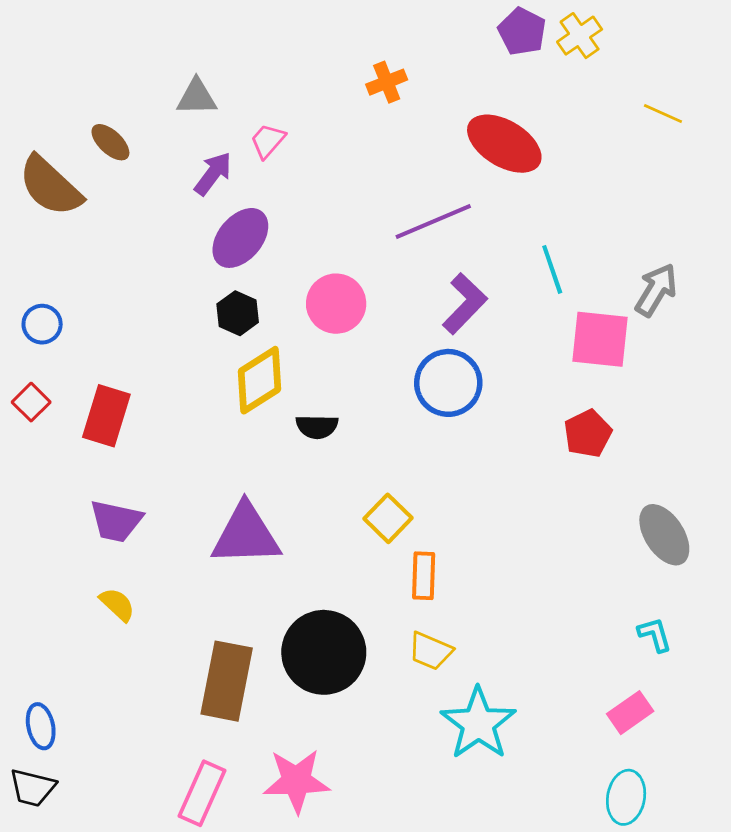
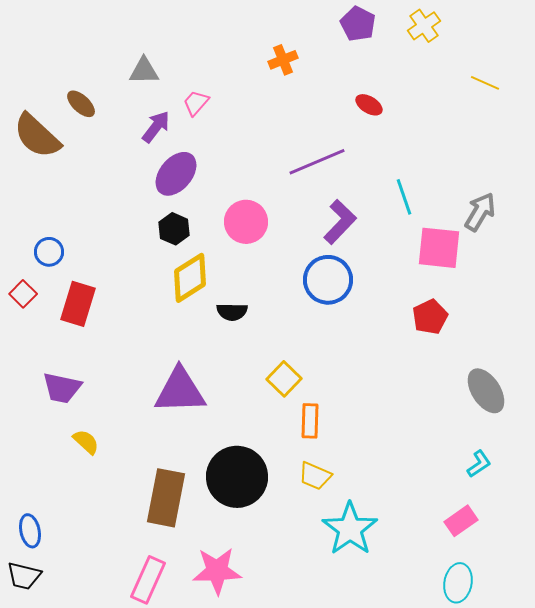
purple pentagon: (522, 31) -> (358, 24), moved
red ellipse: (504, 144) -> (369, 105), size x0.5
blue circle: (42, 324) -> (49, 252), moved
purple trapezoid: (116, 521) -> (62, 388), moved
cyan L-shape: (655, 635) -> (479, 464), turned 72

